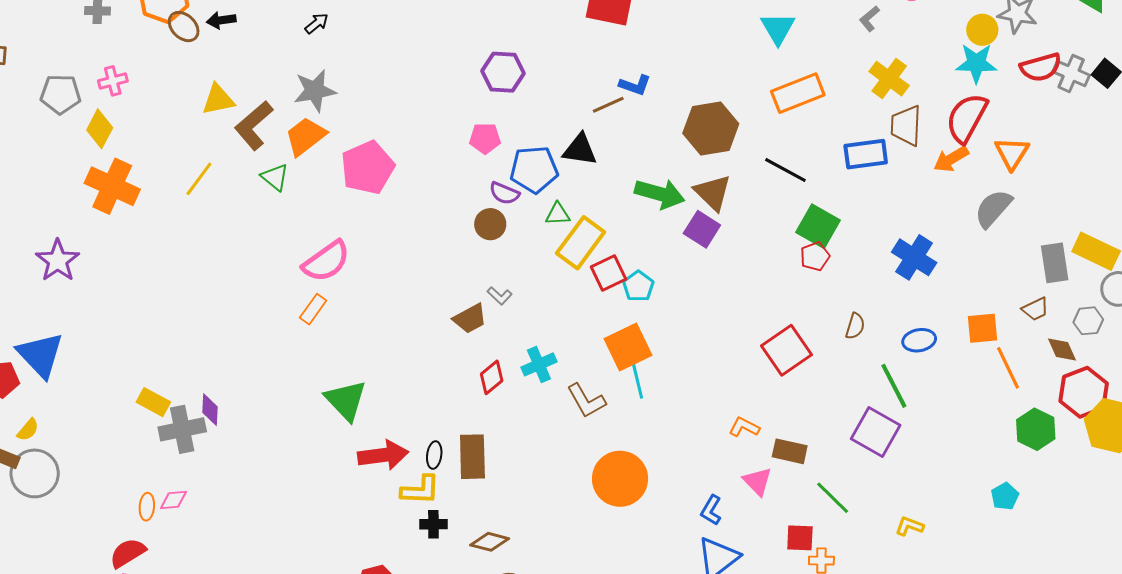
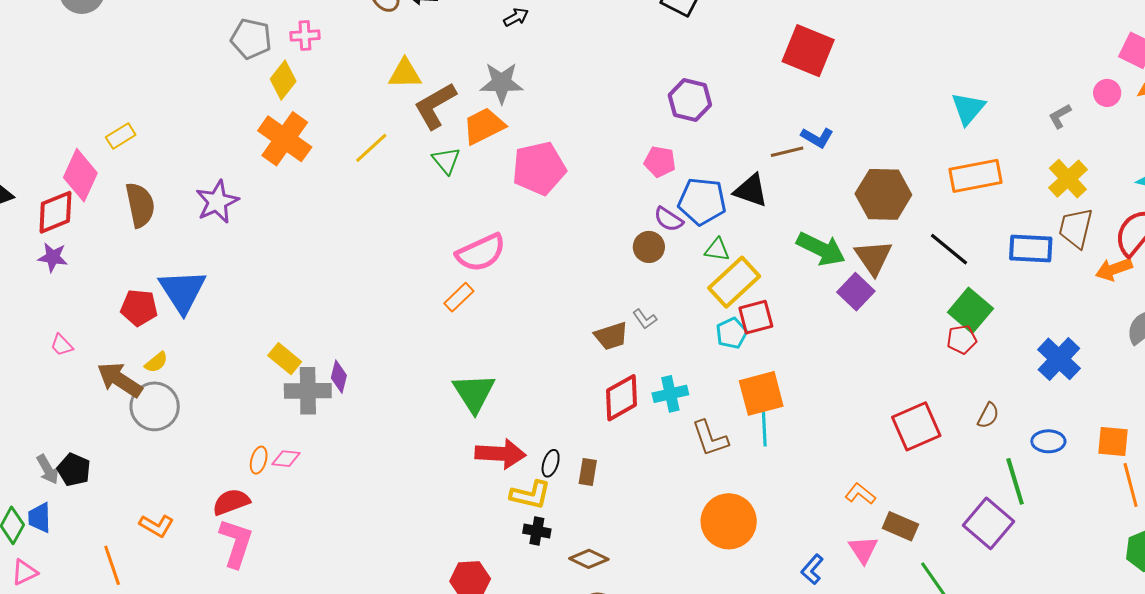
cyan pentagon: (638, 286) -> (732, 333), moved
red diamond: (492, 377) -> (622, 398), size x1.4
brown rectangle: (472, 457) -> (588, 472), size x0.6

